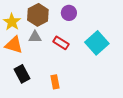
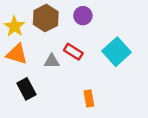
gray triangle: (35, 37) -> (52, 61), moved
orange rectangle: (55, 82) -> (89, 99), moved

